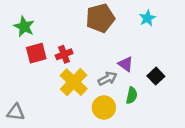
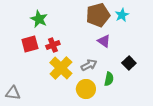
brown pentagon: (100, 18) -> (98, 15), moved
green star: (24, 27) -> (39, 19), moved
purple triangle: (126, 64) -> (104, 41), moved

